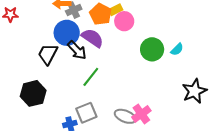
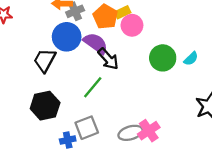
black arrow: (77, 50) -> (108, 59), moved
black hexagon: (33, 93) -> (45, 106), moved
gray ellipse: (125, 116) -> (130, 133), turned -40

